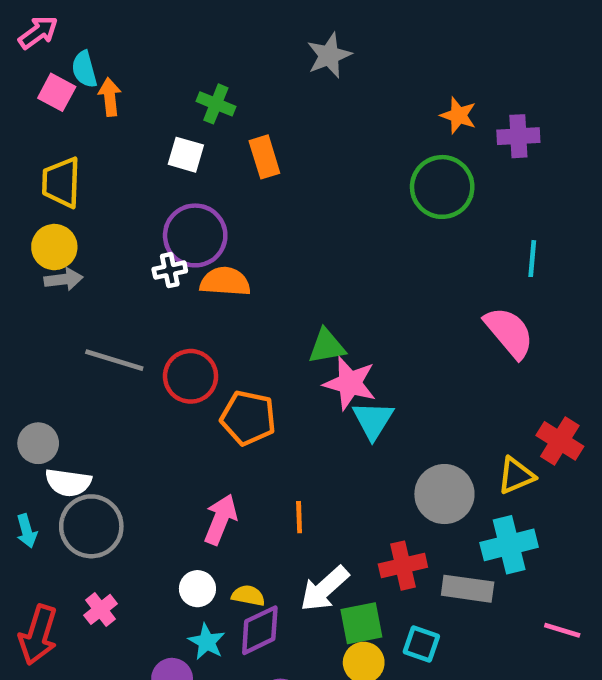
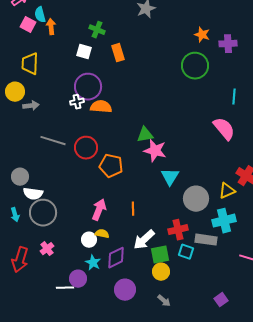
yellow circle: (54, 247) -> (15, 92), moved
cyan triangle: (373, 420) -> (170, 177), moved
yellow semicircle: (248, 596) -> (102, 234), moved
cyan square: (421, 644) -> (186, 252), moved

